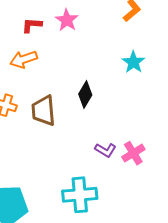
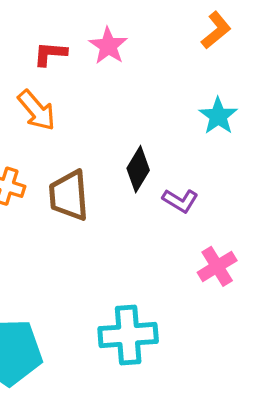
orange arrow: (24, 59) -> (37, 110), turned -112
purple L-shape: (105, 150) -> (180, 201), moved

